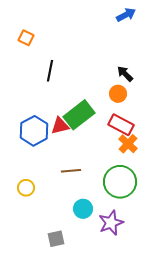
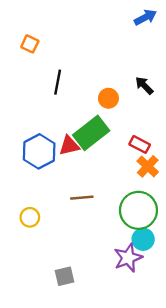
orange circle: (118, 94) -> (108, 98), moved
red rectangle: (121, 125) -> (140, 144), size x0.7
cyan circle: (83, 209) -> (143, 239), moved

